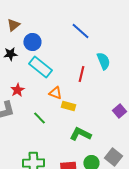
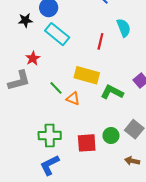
orange triangle: (55, 93) -> (73, 99), moved
yellow rectangle: (68, 106) -> (87, 75), size x1.6
green L-shape: (80, 134) -> (112, 92), moved

